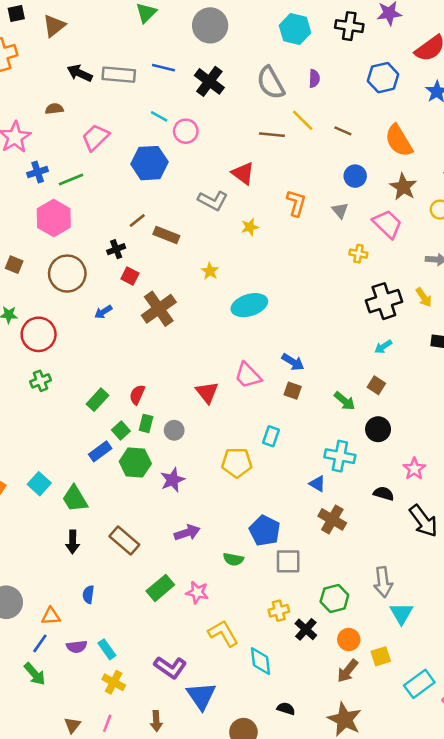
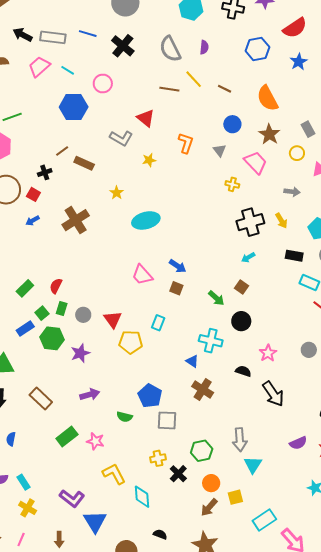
cyan line: (159, 116) -> (68, 70), moved
pink trapezoid: (96, 137) -> (39, 67), moved
red square: (130, 276) -> (33, 194), moved
red triangle: (207, 392) -> (113, 319), moved

